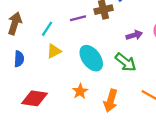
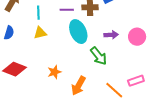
cyan line: (47, 29) -> (38, 13), turned -48
cyan ellipse: (91, 58) -> (78, 32), moved

